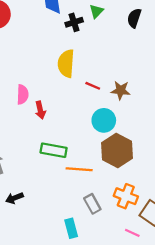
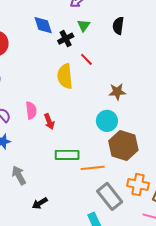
red line: (93, 86) -> (86, 59), moved, turned 32
gray rectangle: (92, 204) -> (110, 196), size x1.5

